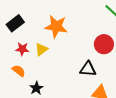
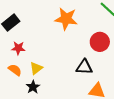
orange star: (56, 26) -> (66, 19), moved
yellow triangle: (41, 49) -> (36, 68), moved

